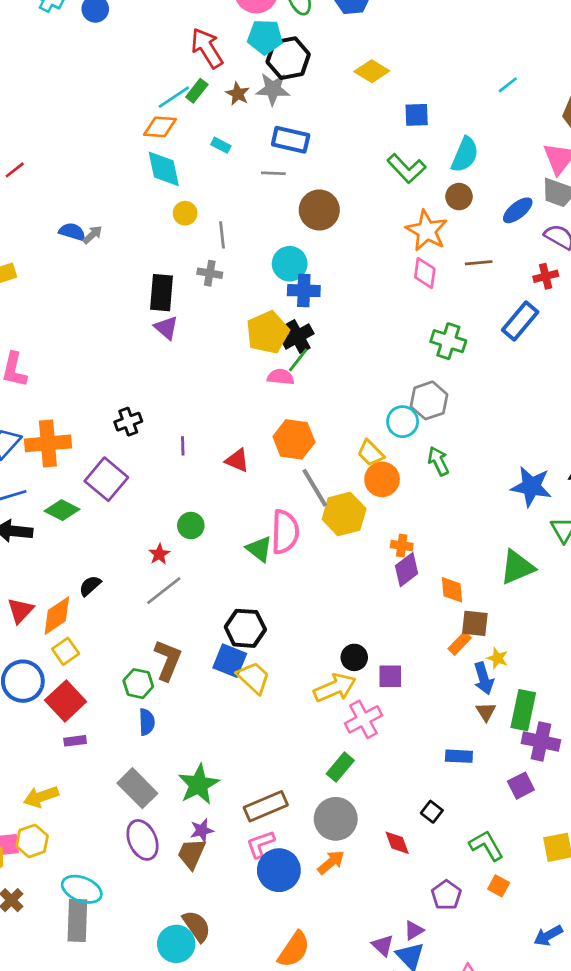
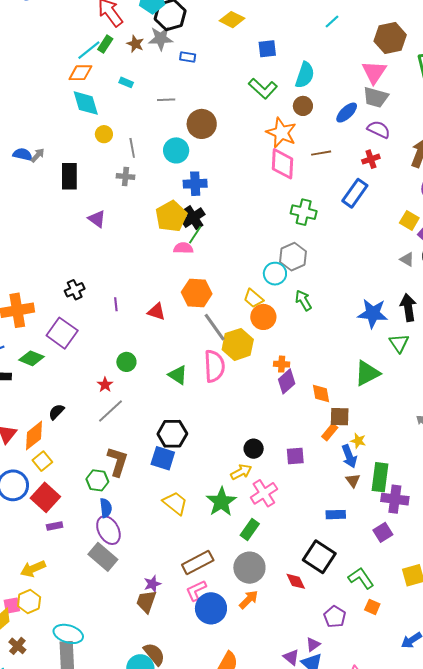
blue rectangle: (291, 140) -> (188, 57), moved, size x0.6
cyan circle: (290, 264) -> (176, 150), moved
pink diamond: (425, 273) -> (282, 164), size x1.4
black rectangle: (162, 293) -> (69, 176), moved
pink semicircle: (285, 532) -> (214, 366), moved
purple square: (390, 676) -> (295, 456), moved
yellow trapezoid: (254, 678) -> (175, 503), moved
yellow arrow: (335, 688) -> (241, 472), size x0.7
green star: (199, 784) -> (221, 502), moved
black square: (432, 812) -> (319, 557), size x2.0
purple ellipse: (142, 840) -> (108, 530), moved

